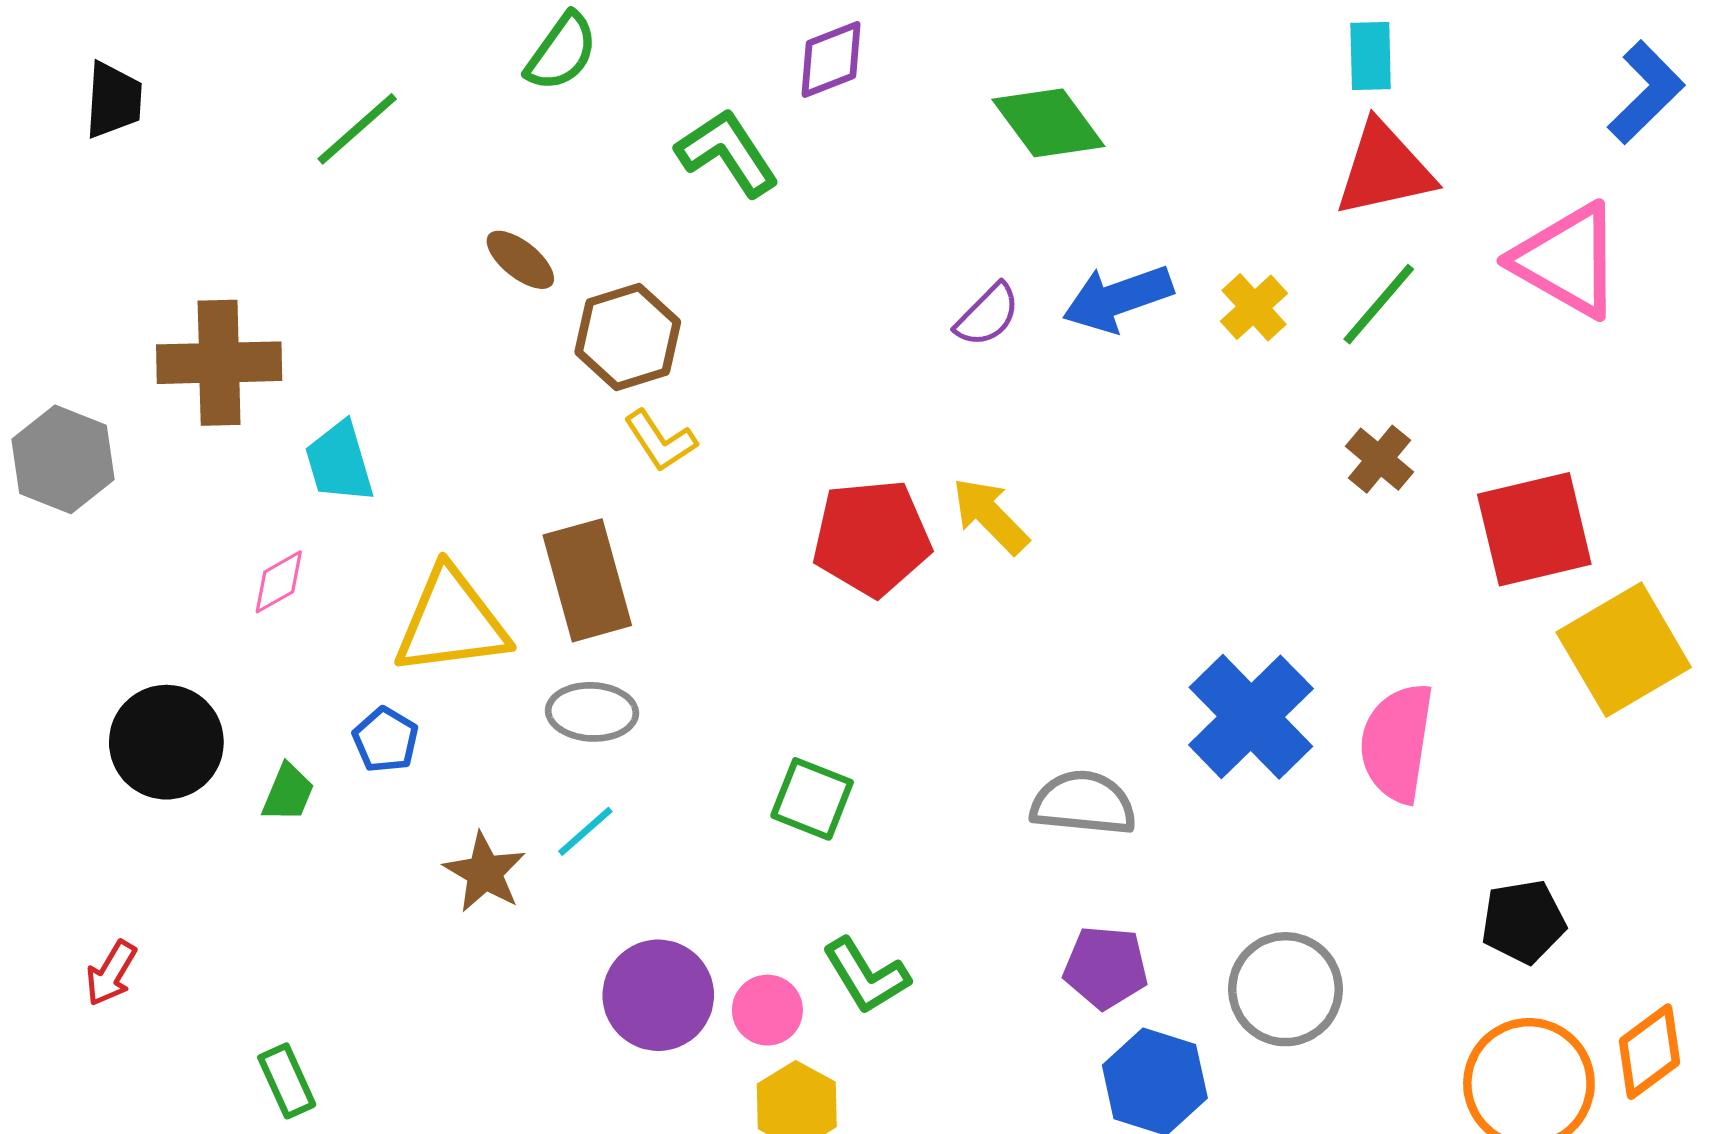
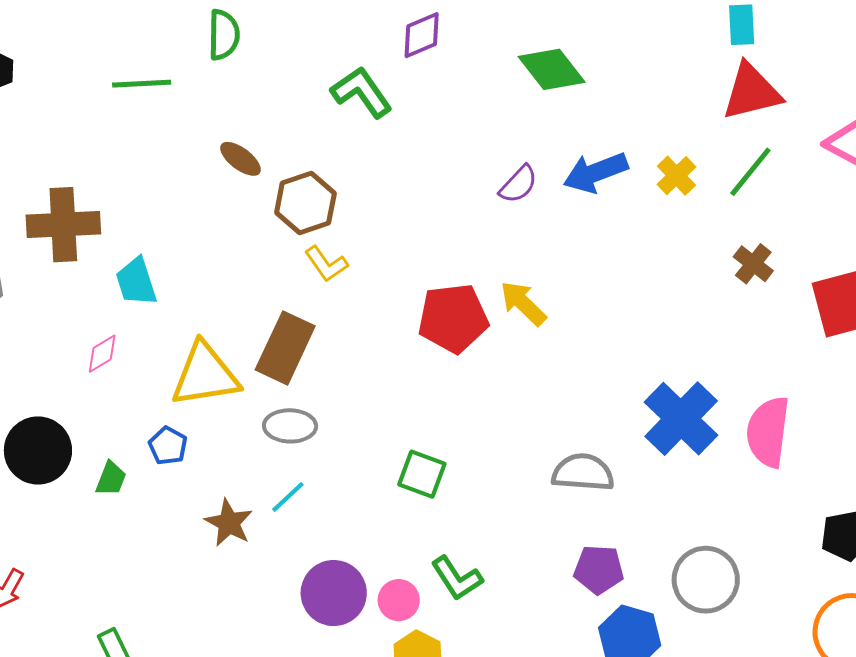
green semicircle: (562, 52) -> (224, 35), moved, turned -33
green line: (357, 129) -> (142, 84), turned 40
brown rectangle: (587, 580) -> (285, 348), turned 42

